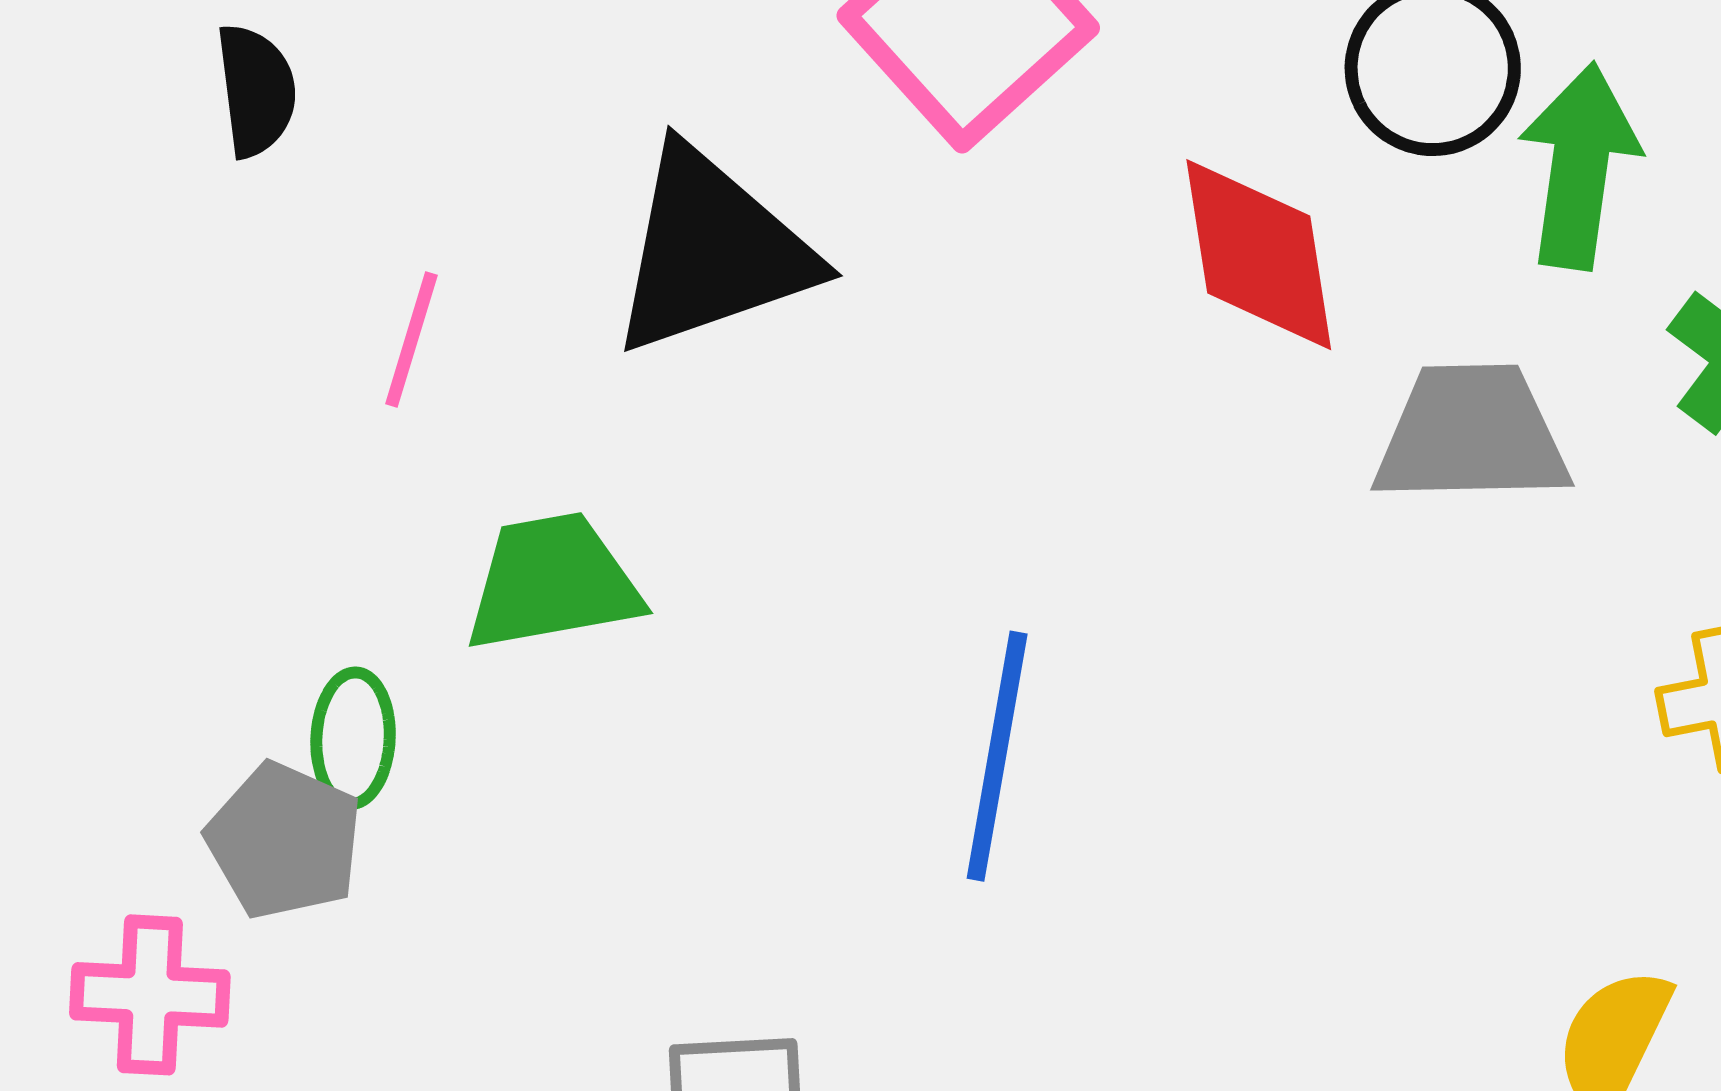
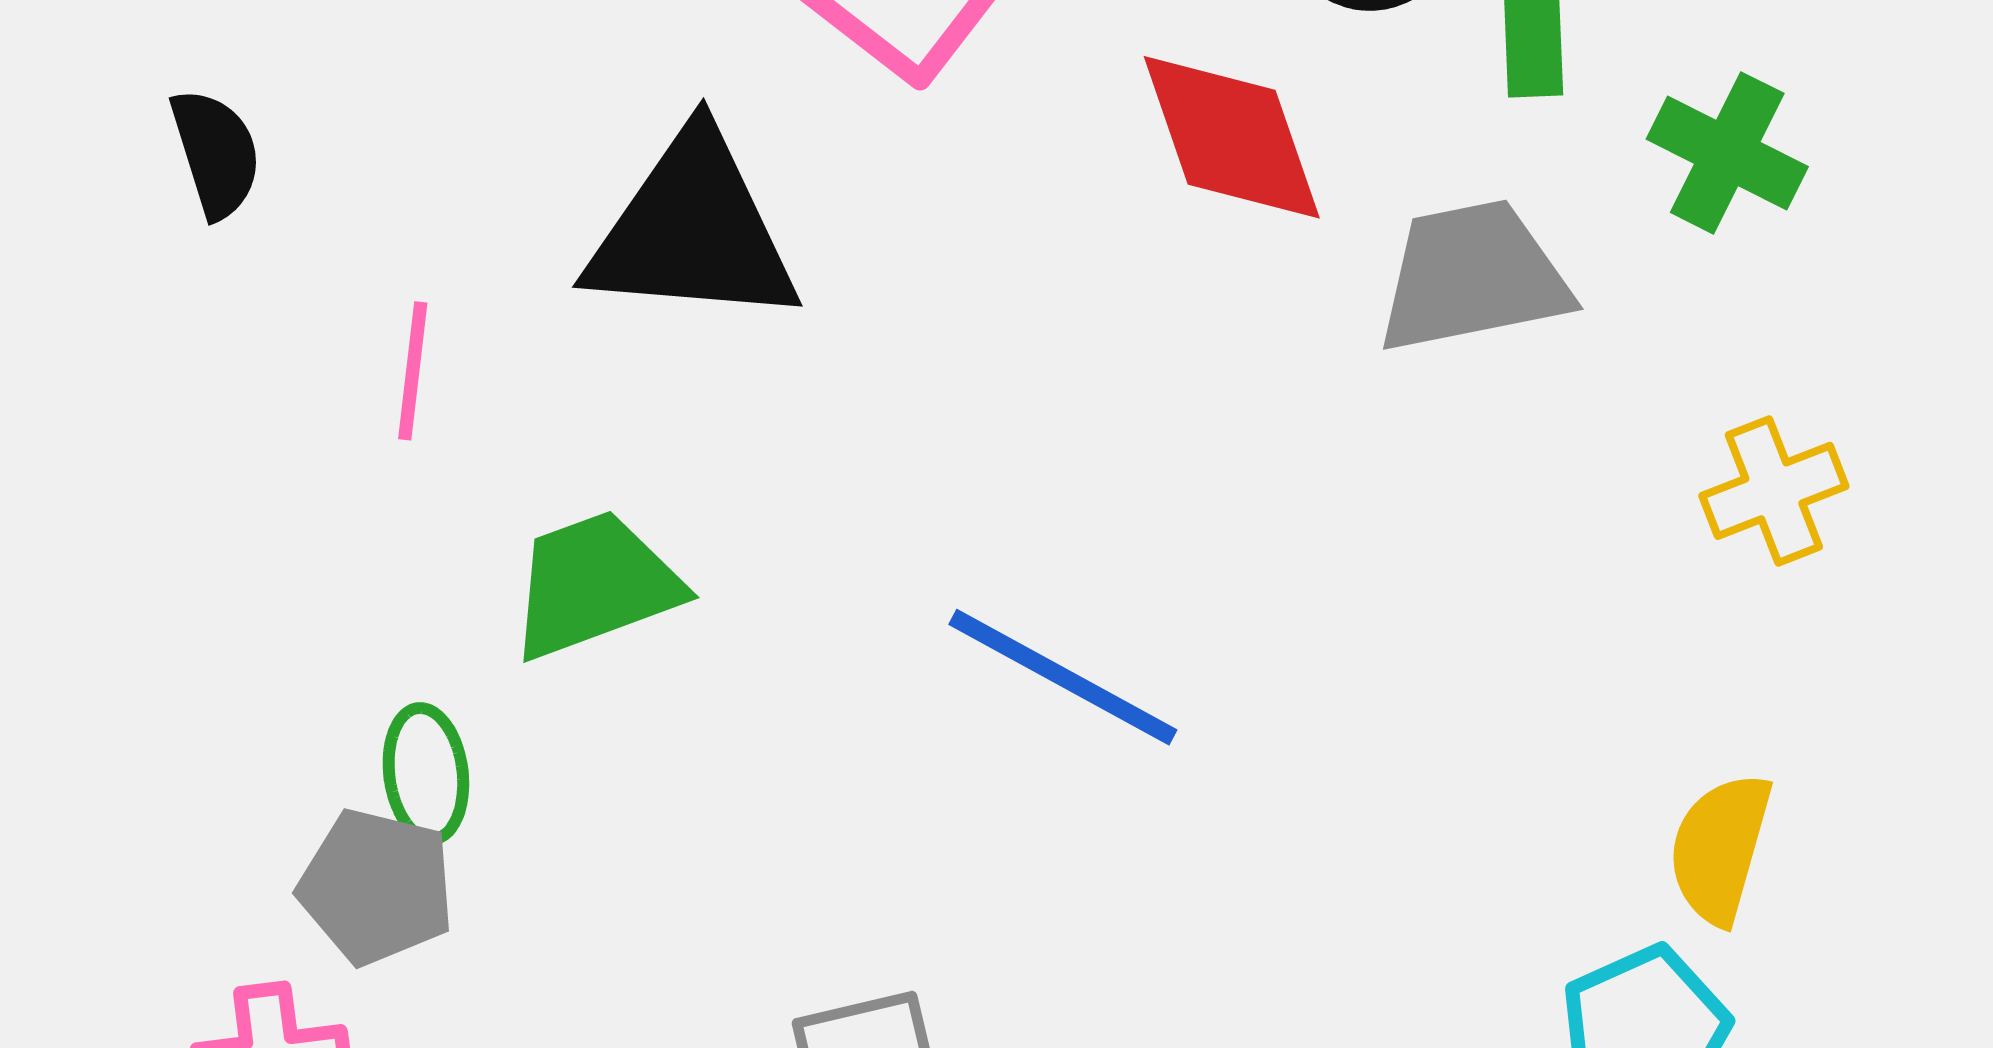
black triangle: (712, 251) -> (693, 230), turned 34
blue line: (997, 756) -> (1063, 677), turned -61

